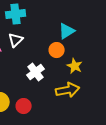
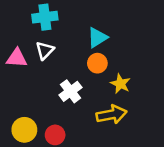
cyan triangle: (67, 31) -> (97, 38), moved

